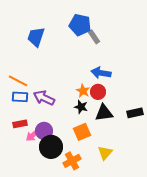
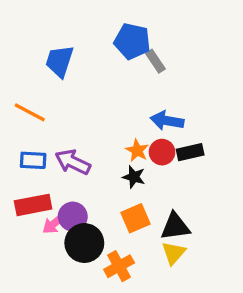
orange line: (18, 81) -> (30, 112), moved
black triangle: (104, 113) -> (175, 226), moved
black rectangle: (135, 113) -> (190, 152), moved
red rectangle: (20, 124) -> (33, 205), size x1.5

